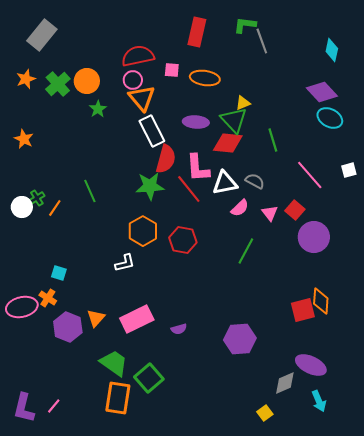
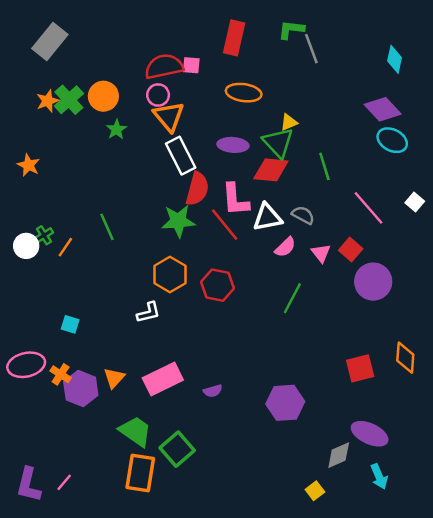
pink square: (172, 70) -> (191, 65), moved
orange star: (26, 79) -> (48, 101), moved
white square: (349, 170) -> (415, 202), turned -35
orange cross: (48, 298) -> (61, 374), moved
orange diamond: (321, 301) -> (405, 358), moved

